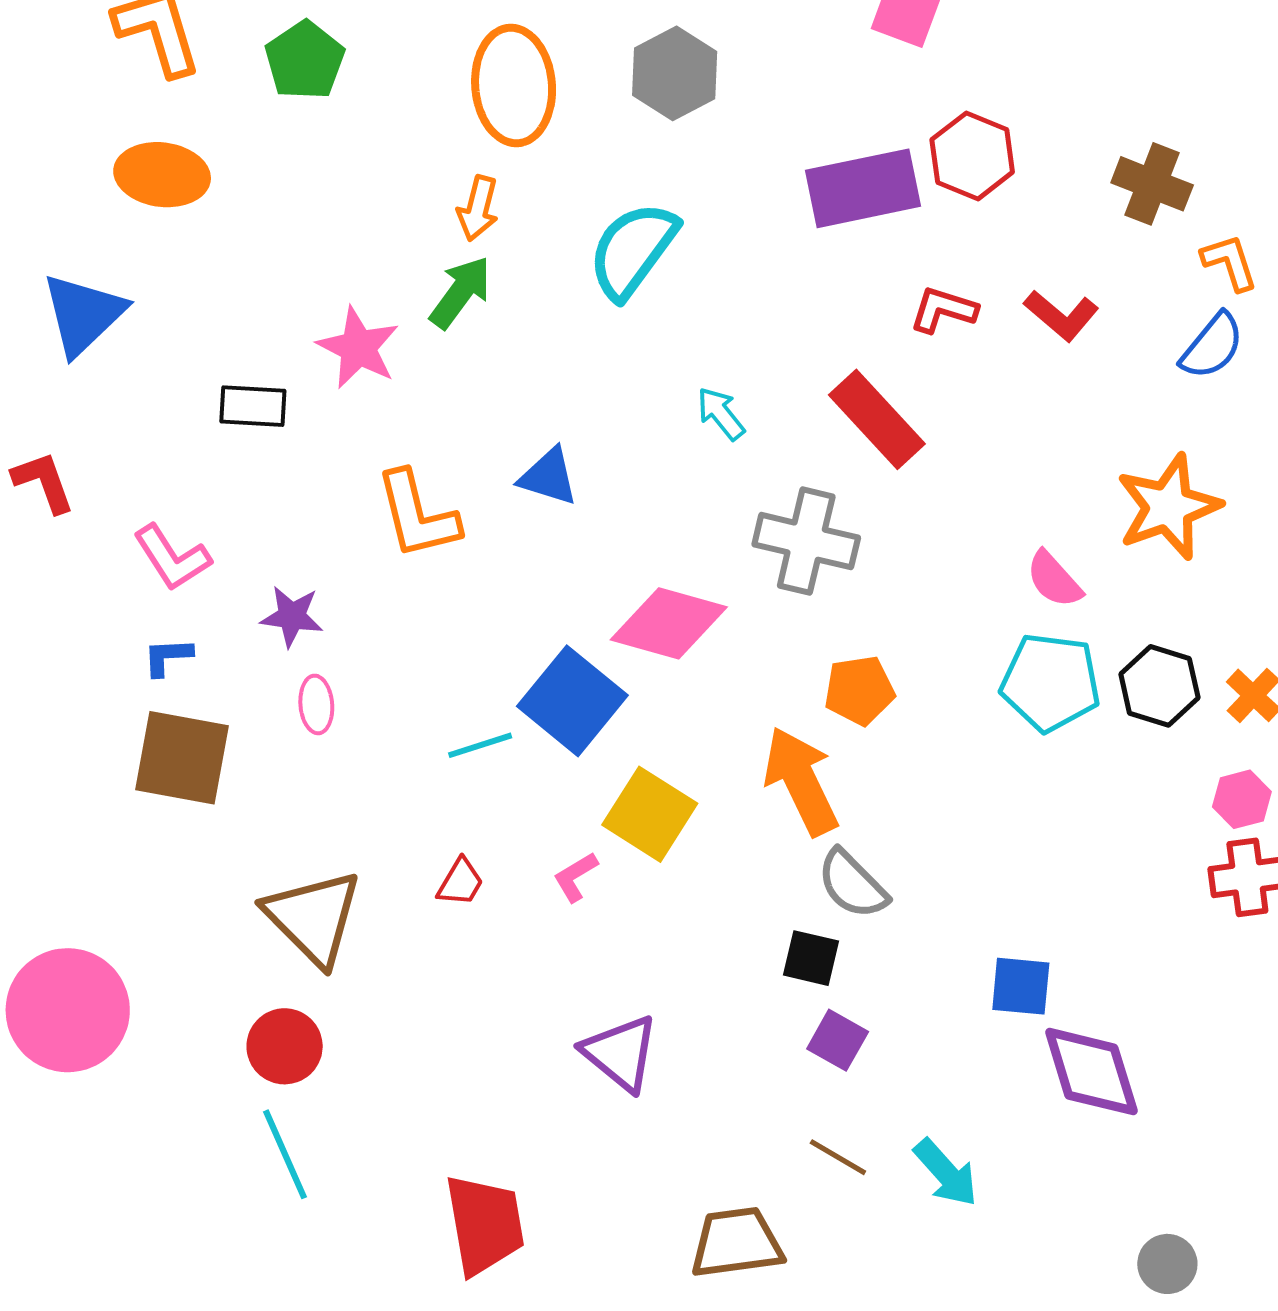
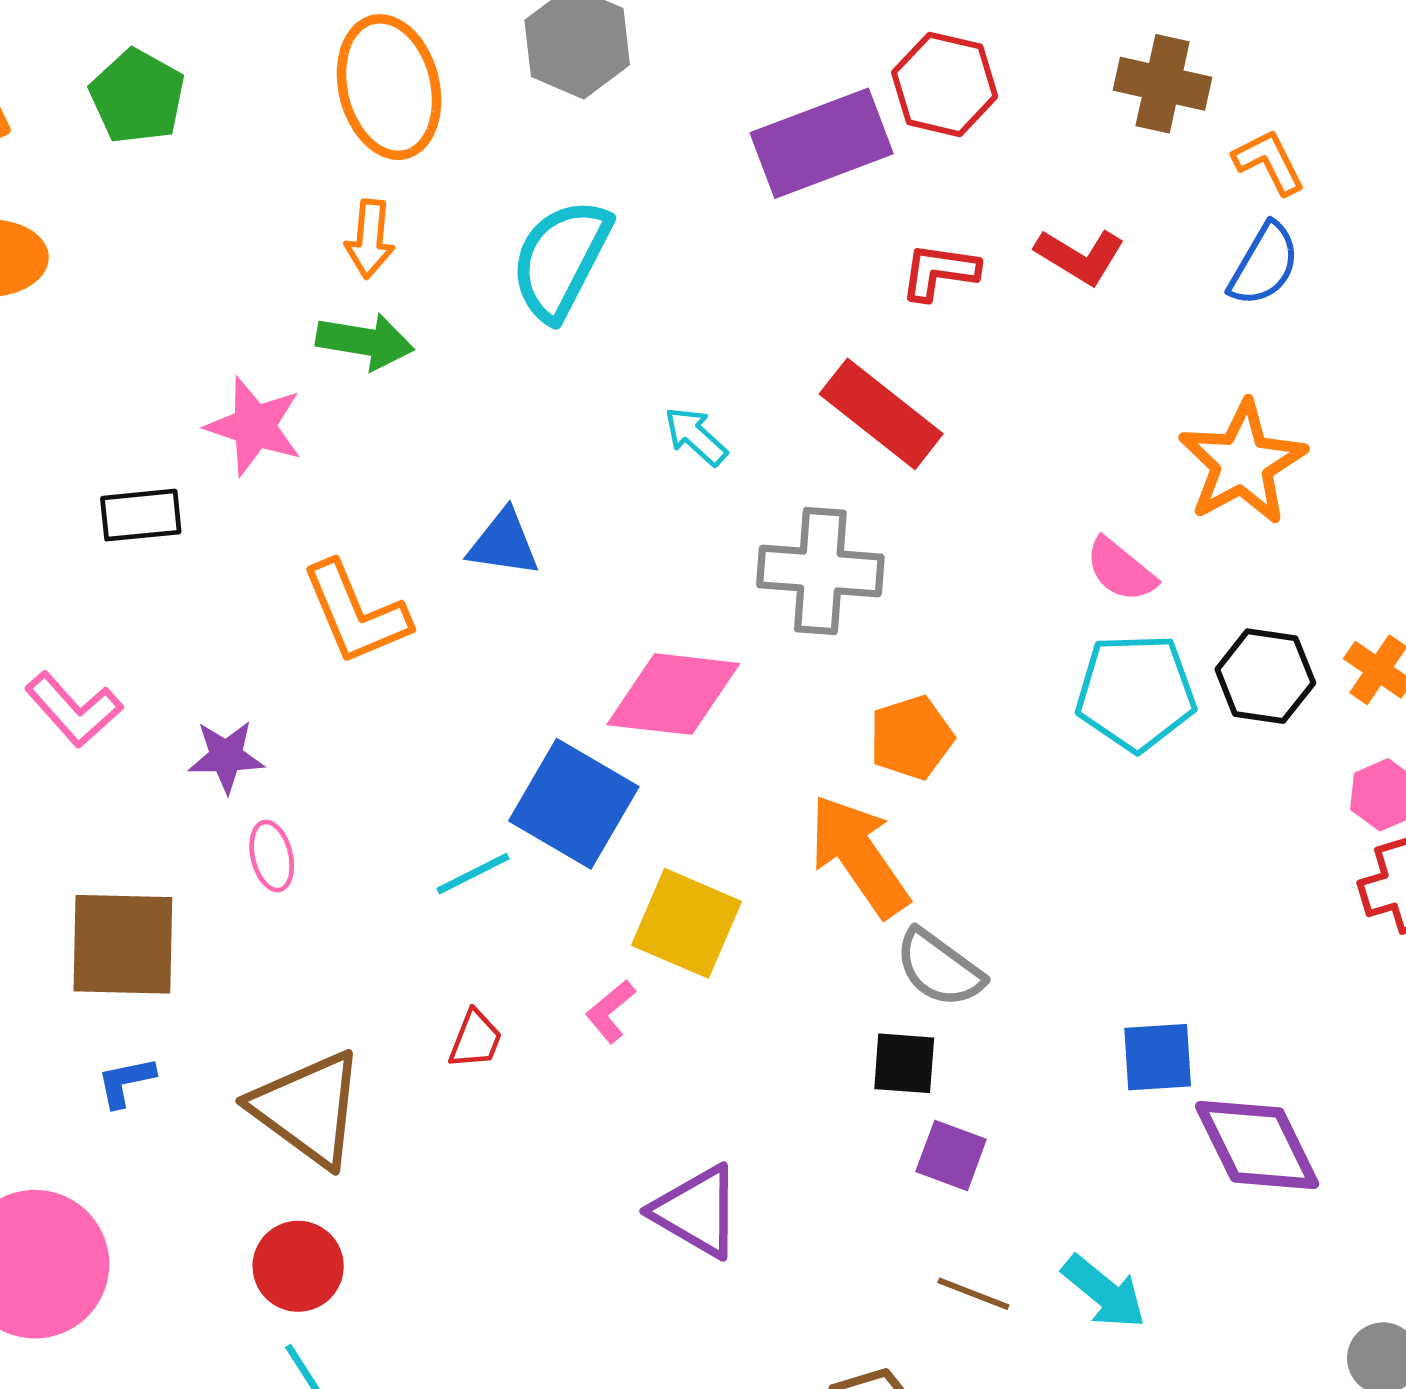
green arrow: (460, 292) -> (365, 341), turned 72
blue L-shape: (168, 657) -> (126, 1082), moved

